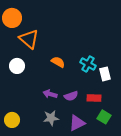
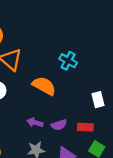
orange semicircle: (58, 62) -> (44, 86), size x1.5
cyan cross: (88, 64) -> (68, 61), moved

